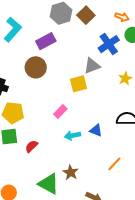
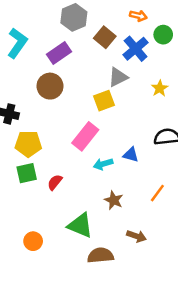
brown square: (86, 15) -> (105, 37), moved
orange arrow: (122, 17) -> (138, 16), moved
pink rectangle: (60, 111) -> (85, 136), size x1.6
brown star: (71, 172) -> (114, 200), moved

